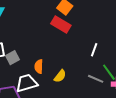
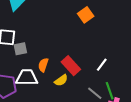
red rectangle: (61, 25) -> (71, 66), moved

